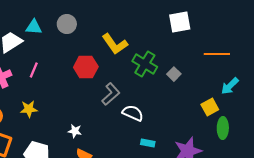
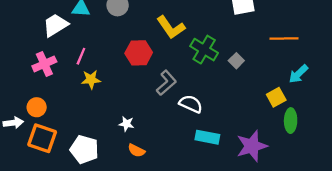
yellow star: (29, 109) -> (91, 79), moved
cyan rectangle: (148, 143) -> (207, 137), size x1.5

